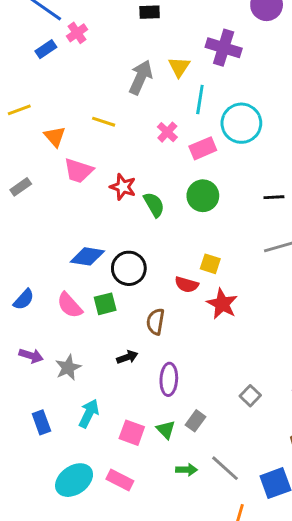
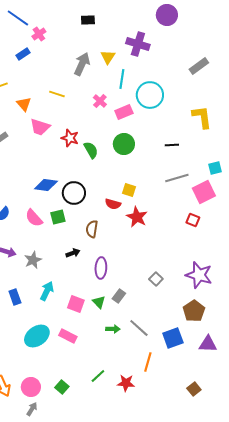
blue rectangle: (46, 49) -> (23, 54), moved

